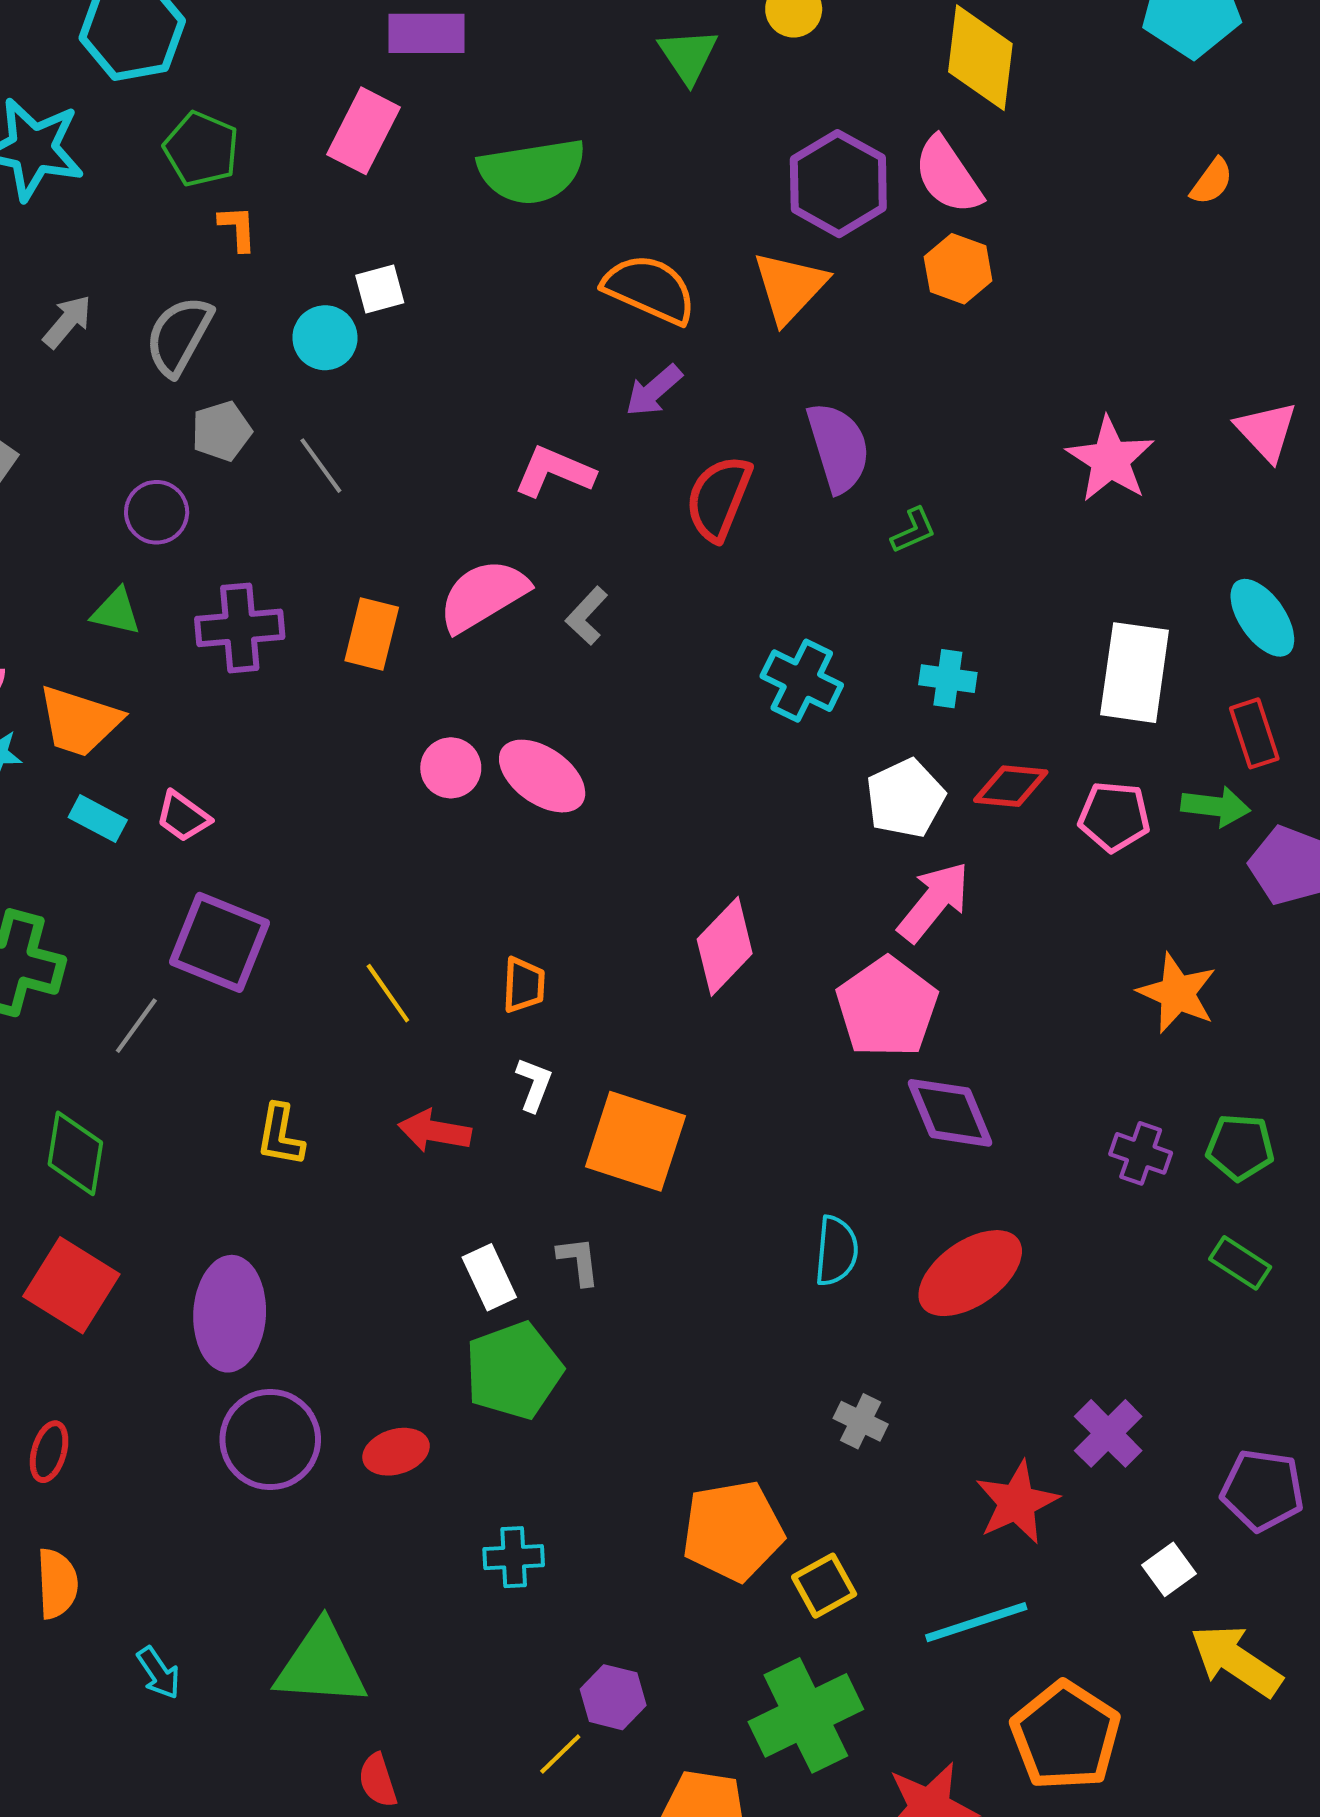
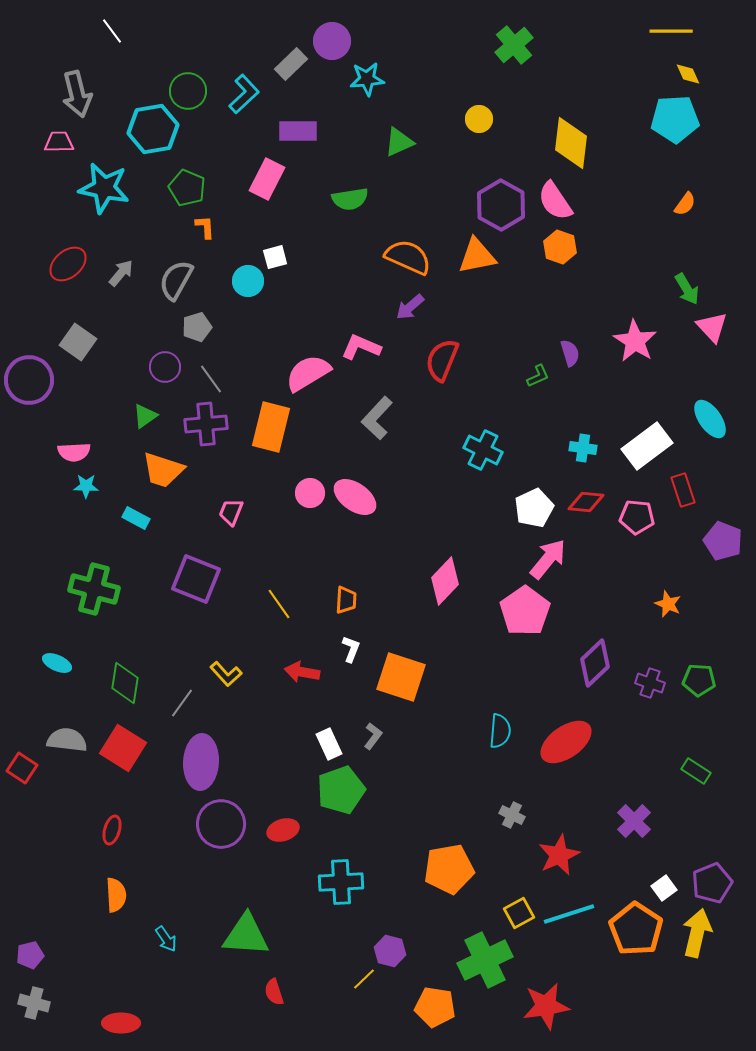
green triangle: (688, 56) -> (399, 142), moved, turned 40
green semicircle: (532, 171) -> (350, 199), size x0.7
orange triangle: (790, 287) -> (477, 256), turned 36
purple semicircle: (838, 447) -> (570, 353), moved, size x0.6
gray line: (321, 466) -> (211, 379), moved
pink semicircle: (483, 595) -> (308, 373), moved
green triangle: (116, 612) -> (145, 416), turned -48
gray L-shape: (587, 616) -> (377, 418), size x1.5
orange rectangle: (372, 634) -> (271, 427), size x1.4
white rectangle: (1135, 673) -> (647, 446), turned 45
cyan cross: (948, 679) -> (583, 448), moved
orange trapezoid: (79, 721) -> (163, 470), moved
red rectangle: (1254, 733) -> (683, 490), moved
green arrow: (1216, 806) -> (687, 289), moved, turned 52
pink trapezoid: (183, 817) -> (231, 512), moved, turned 76
orange star: (1177, 993) -> (668, 604), size x0.7
gray line: (136, 1026) -> (182, 703), moved
purple diamond: (950, 1113) -> (595, 663), moved, turned 69
yellow L-shape: (280, 1135) -> (226, 674), turned -52
gray L-shape: (579, 1261) -> (373, 736), turned 44
green rectangle: (1240, 1263) -> (696, 771), moved
purple pentagon: (1262, 1490) -> (712, 883), moved, turned -30
red star: (1017, 1502) -> (559, 855), moved
cyan cross: (514, 1557) -> (341, 882), size x1.5
yellow square: (824, 1586) -> (519, 913), moved
yellow arrow: (1236, 1661) -> (697, 933), turned 69
orange pentagon: (1066, 1736) -> (636, 929), moved

